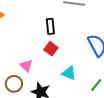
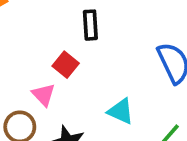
red square: (51, 49) -> (66, 65), moved

